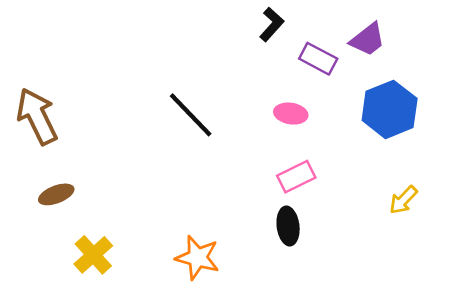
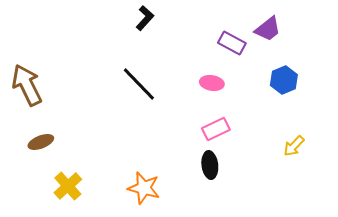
black L-shape: (272, 24) -> (145, 18), moved
blue hexagon: (390, 109) -> (284, 80), size x0.7

